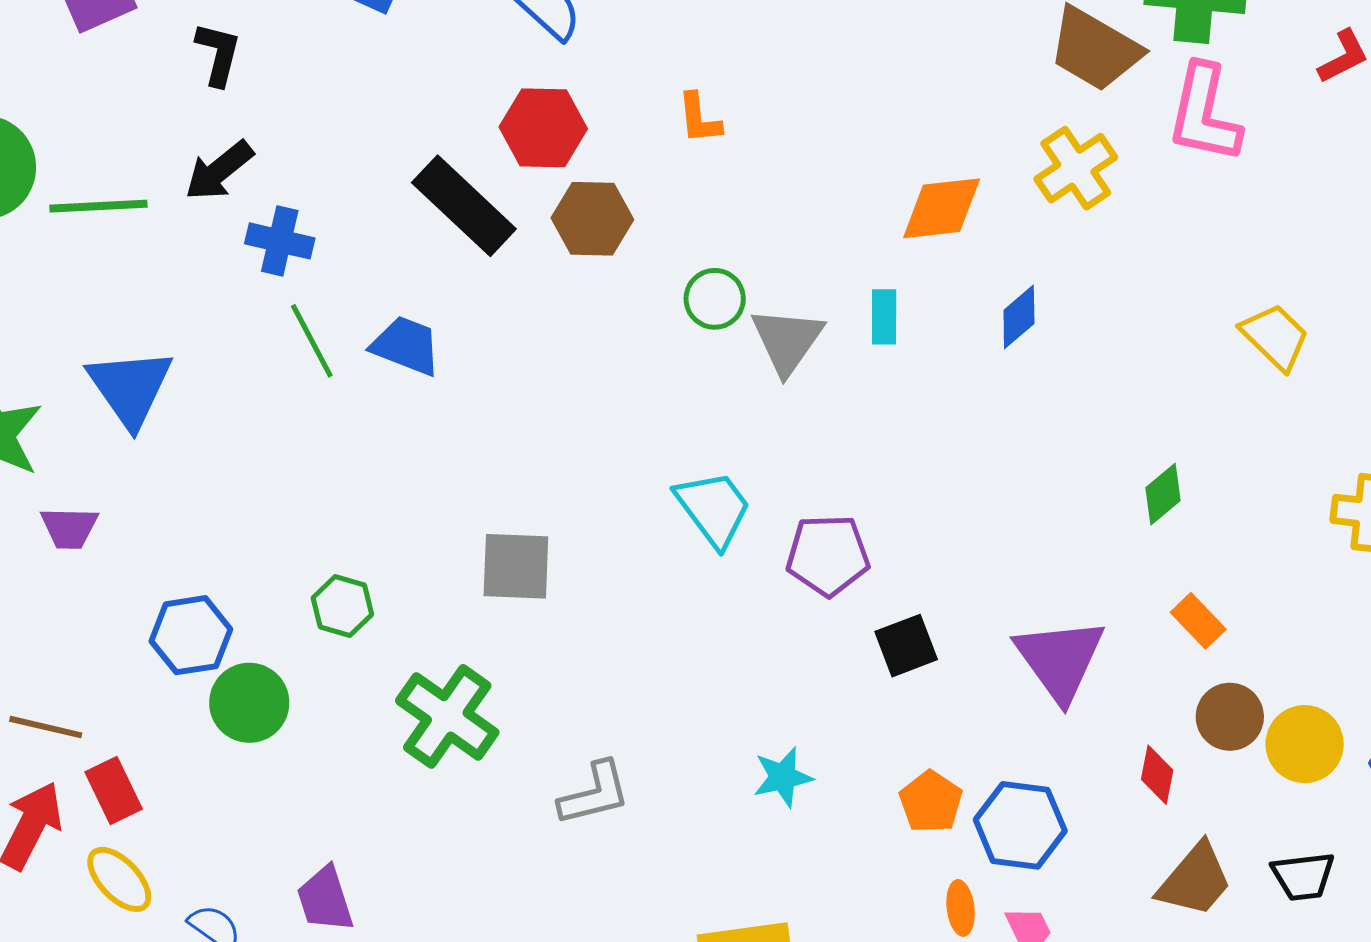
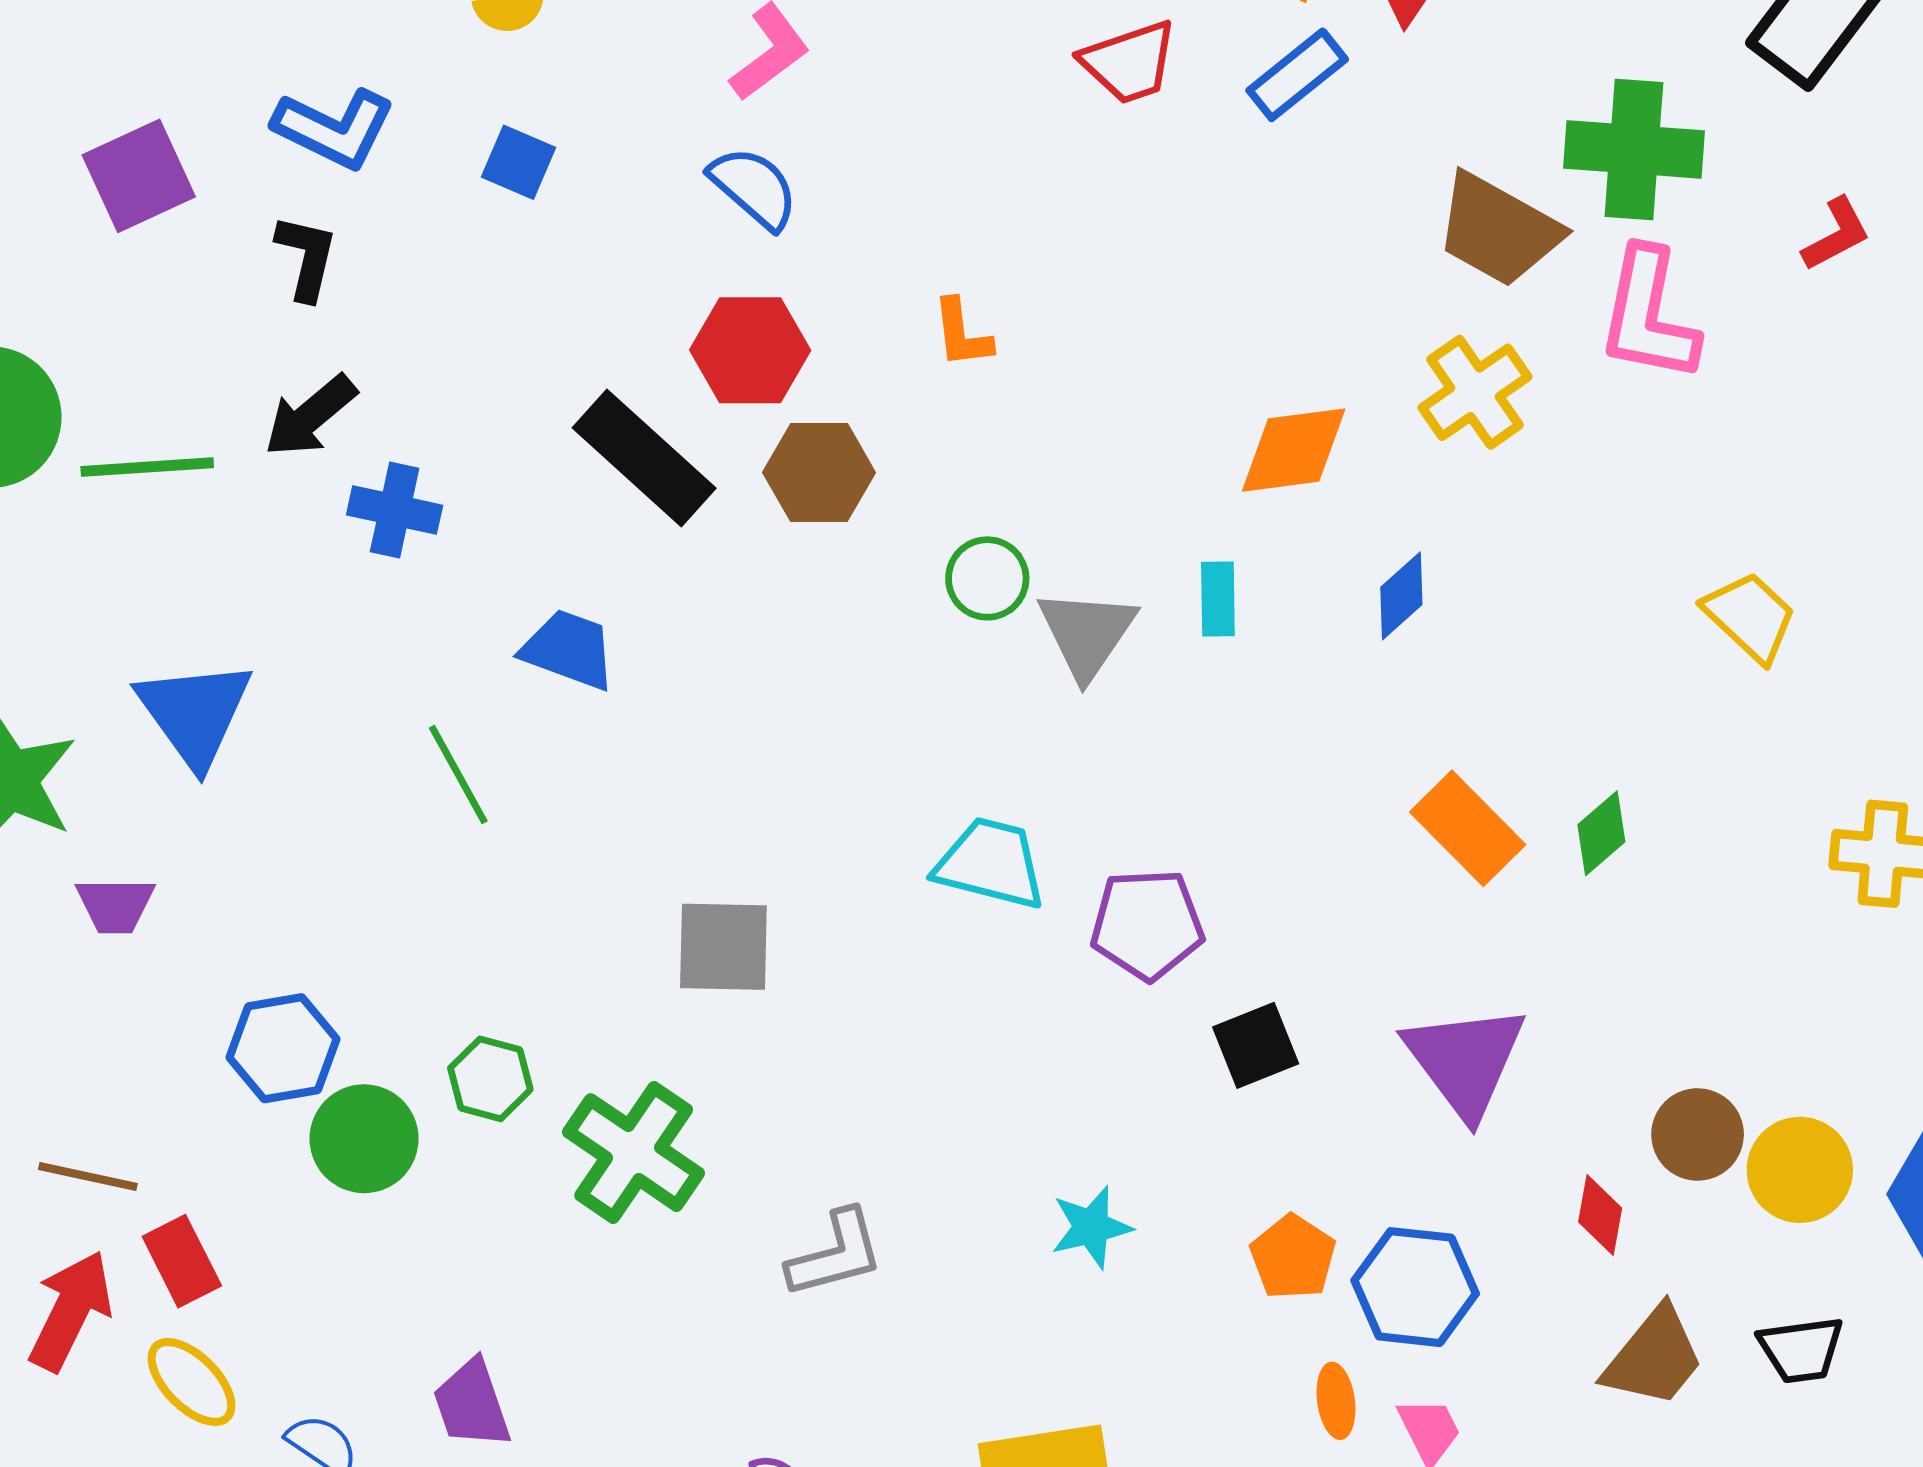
green line: (312, 341) -> (458, 774), moved
cyan trapezoid: (714, 508) -> (991, 863), turned -38
green hexagon: (342, 606) -> (490, 1079), moved
orange rectangle: (1198, 621) -> (1468, 828), moved, size x1.5

